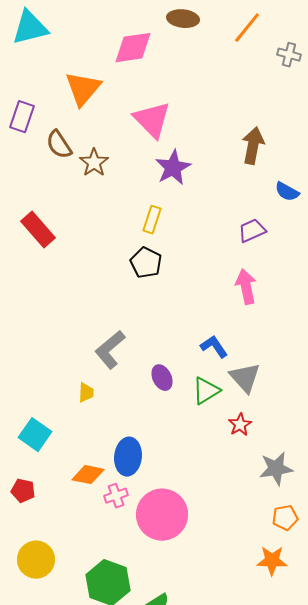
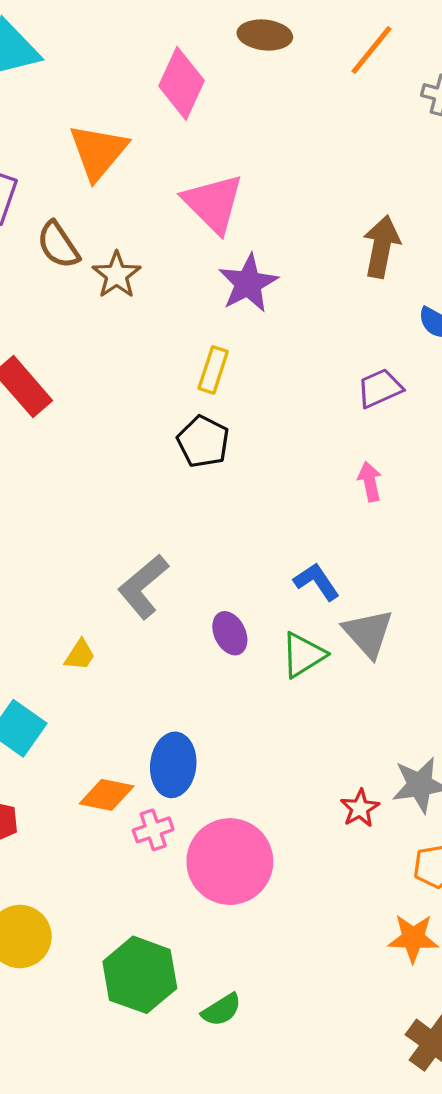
pink diamond: (133, 48) -> (182, 83), turned -57
pink arrow: (246, 287) -> (370, 482), size x0.7
yellow trapezoid: (86, 393) -> (80, 655), moved, turned 30
red star: (240, 425) -> (360, 808), moved

